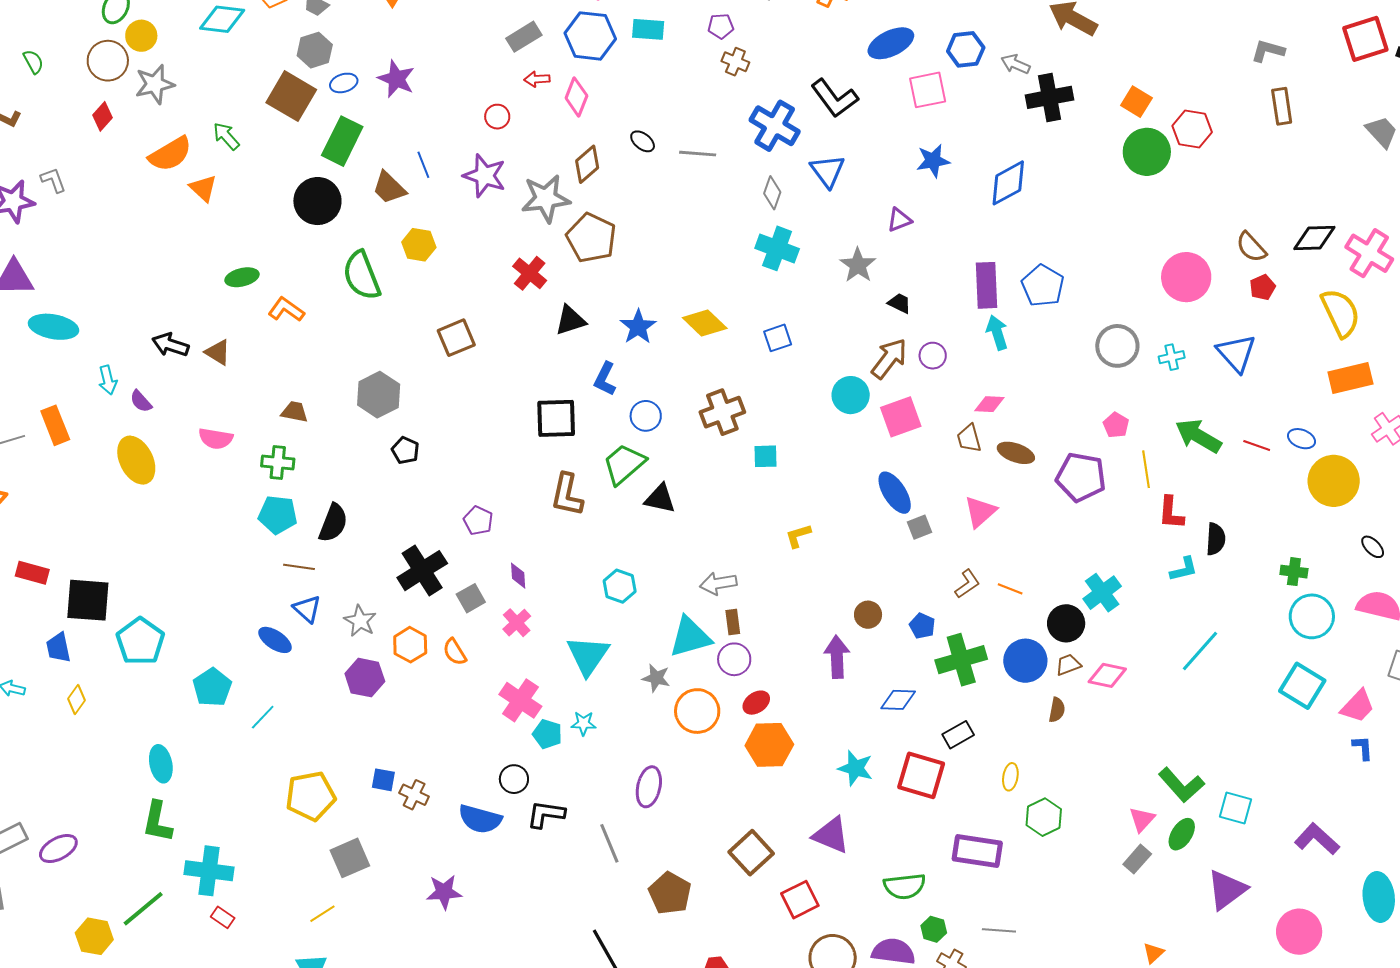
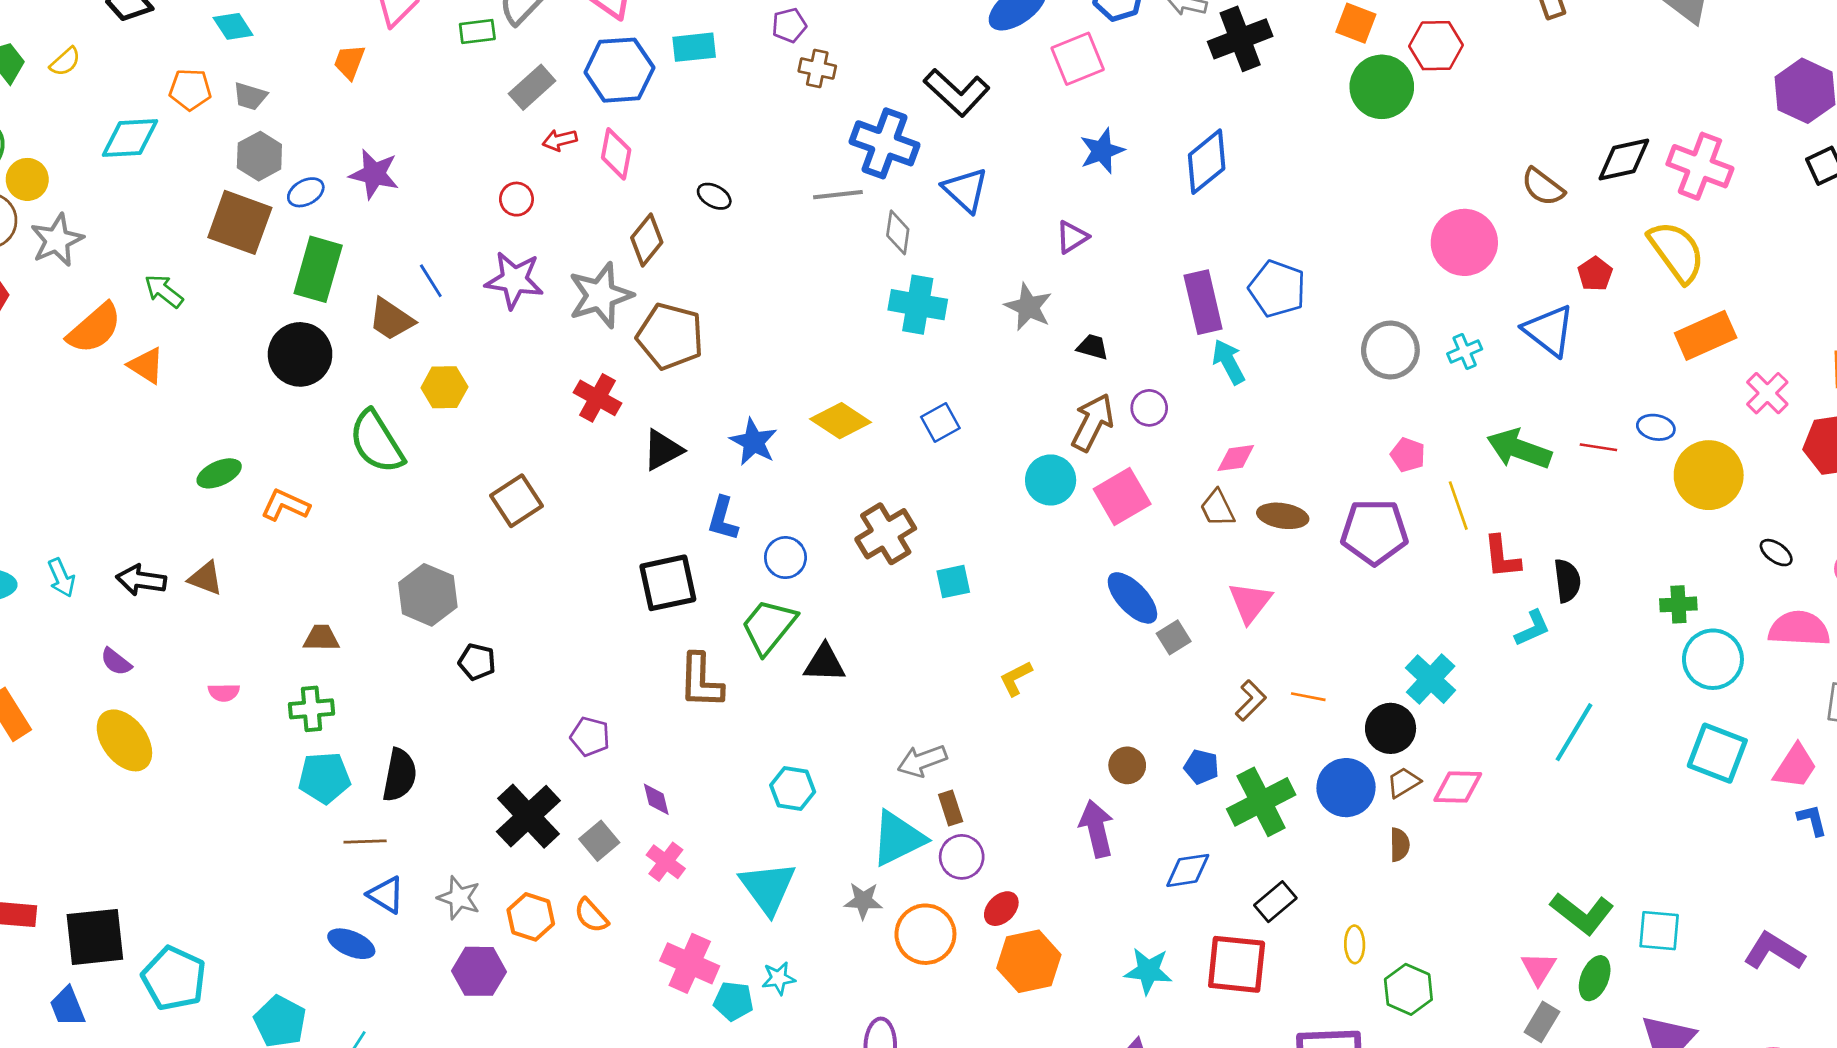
gray line: (698, 154) -> (838, 195), moved
red pentagon: (1263, 287) -> (1595, 274), moved
cyan arrow: (108, 380) -> (61, 578), moved
pink semicircle: (216, 438) -> (224, 692), size x0.7

